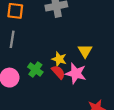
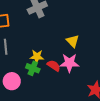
yellow star: (59, 59) -> (37, 56), moved

